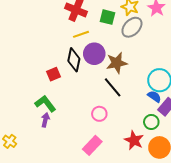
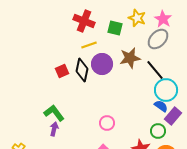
gray ellipse: (132, 27) -> (158, 39), moved
brown star: (117, 63) -> (130, 58), moved
red square: (54, 74) -> (62, 71), moved
black line: (113, 87) -> (155, 70), moved

